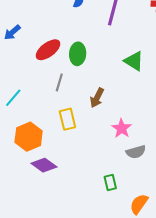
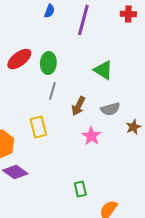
gray line: (59, 82) -> (52, 91), moved
brown arrow: (97, 98) -> (78, 106), moved
gray semicircle: (136, 152) -> (110, 109), moved

